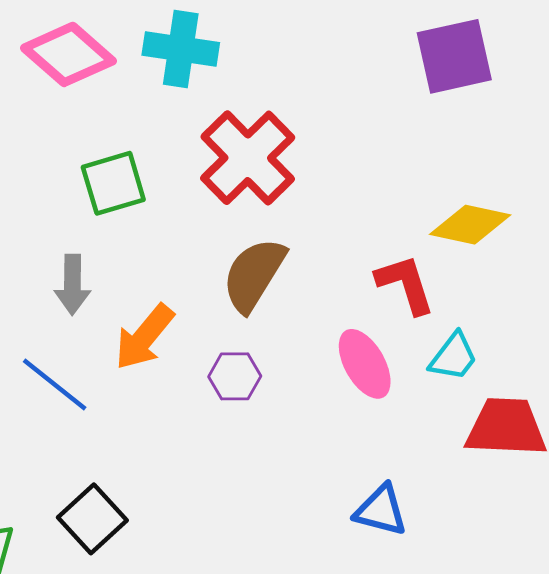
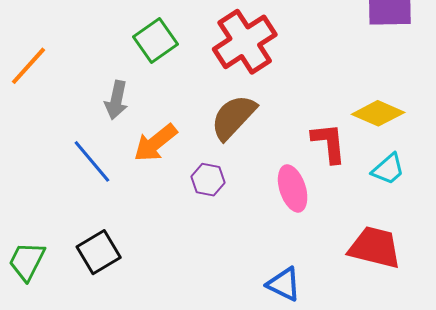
green square: (113, 183) -> (156, 41), turned -30
cyan trapezoid: (454, 357) -> (388, 169), moved

